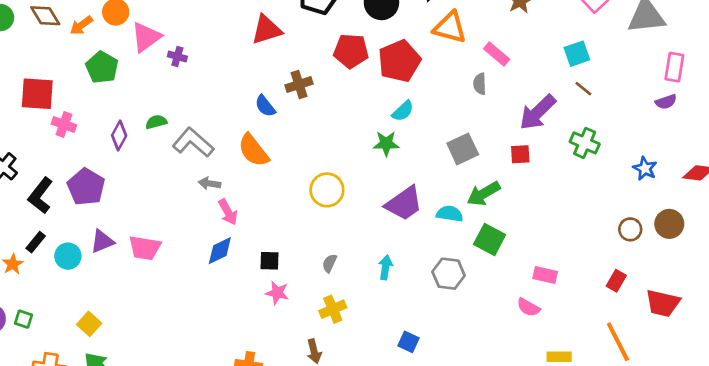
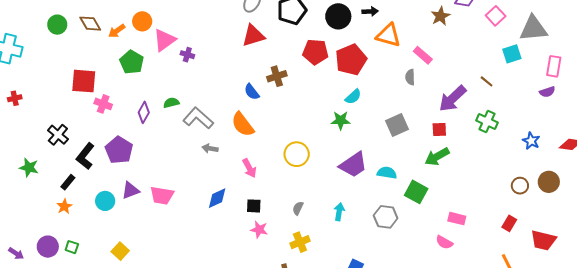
cyan square: (577, 54) -> (512, 54), moved
green arrow: (484, 194) -> (437, 157), moved
pink arrow: (228, 212) -> (249, 168), moved
black rectangle: (36, 242) -> (68, 182), moved

